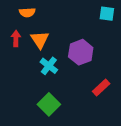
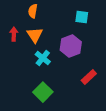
orange semicircle: (27, 12) -> (33, 11), moved, turned 104
cyan square: (107, 14) -> (82, 17), moved

